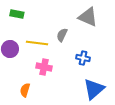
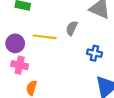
pink cross: (44, 67) -> (20, 65), moved

